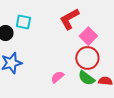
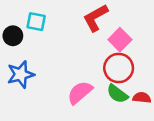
pink semicircle: (57, 77) -> (80, 93), size x1.5

